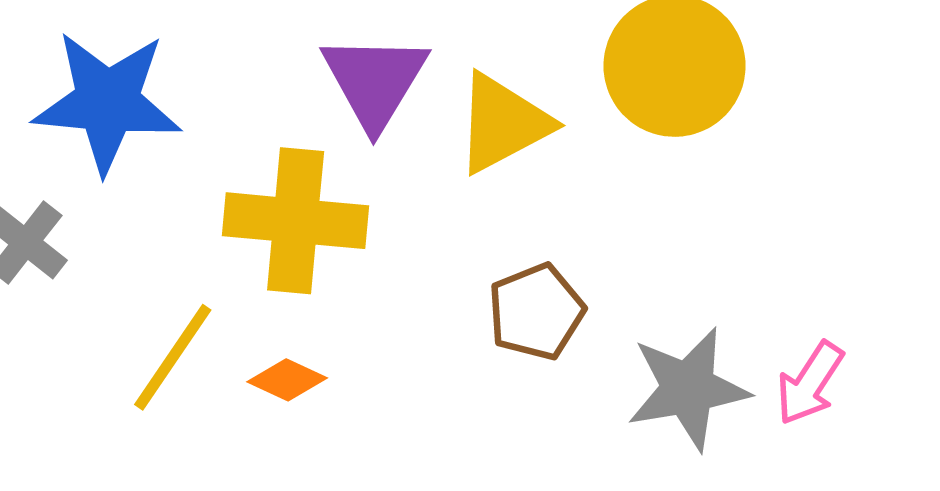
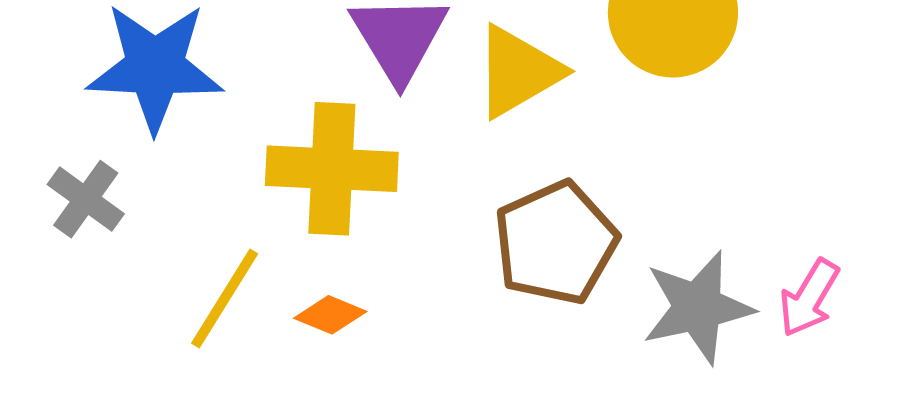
brown pentagon: (536, 312) -> (556, 243), size x1.4

